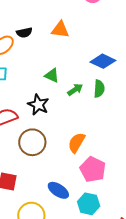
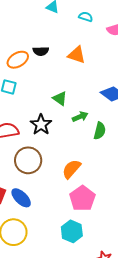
green semicircle: (99, 89) -> (100, 131), moved
blue ellipse: (58, 190) -> (21, 198), moved

